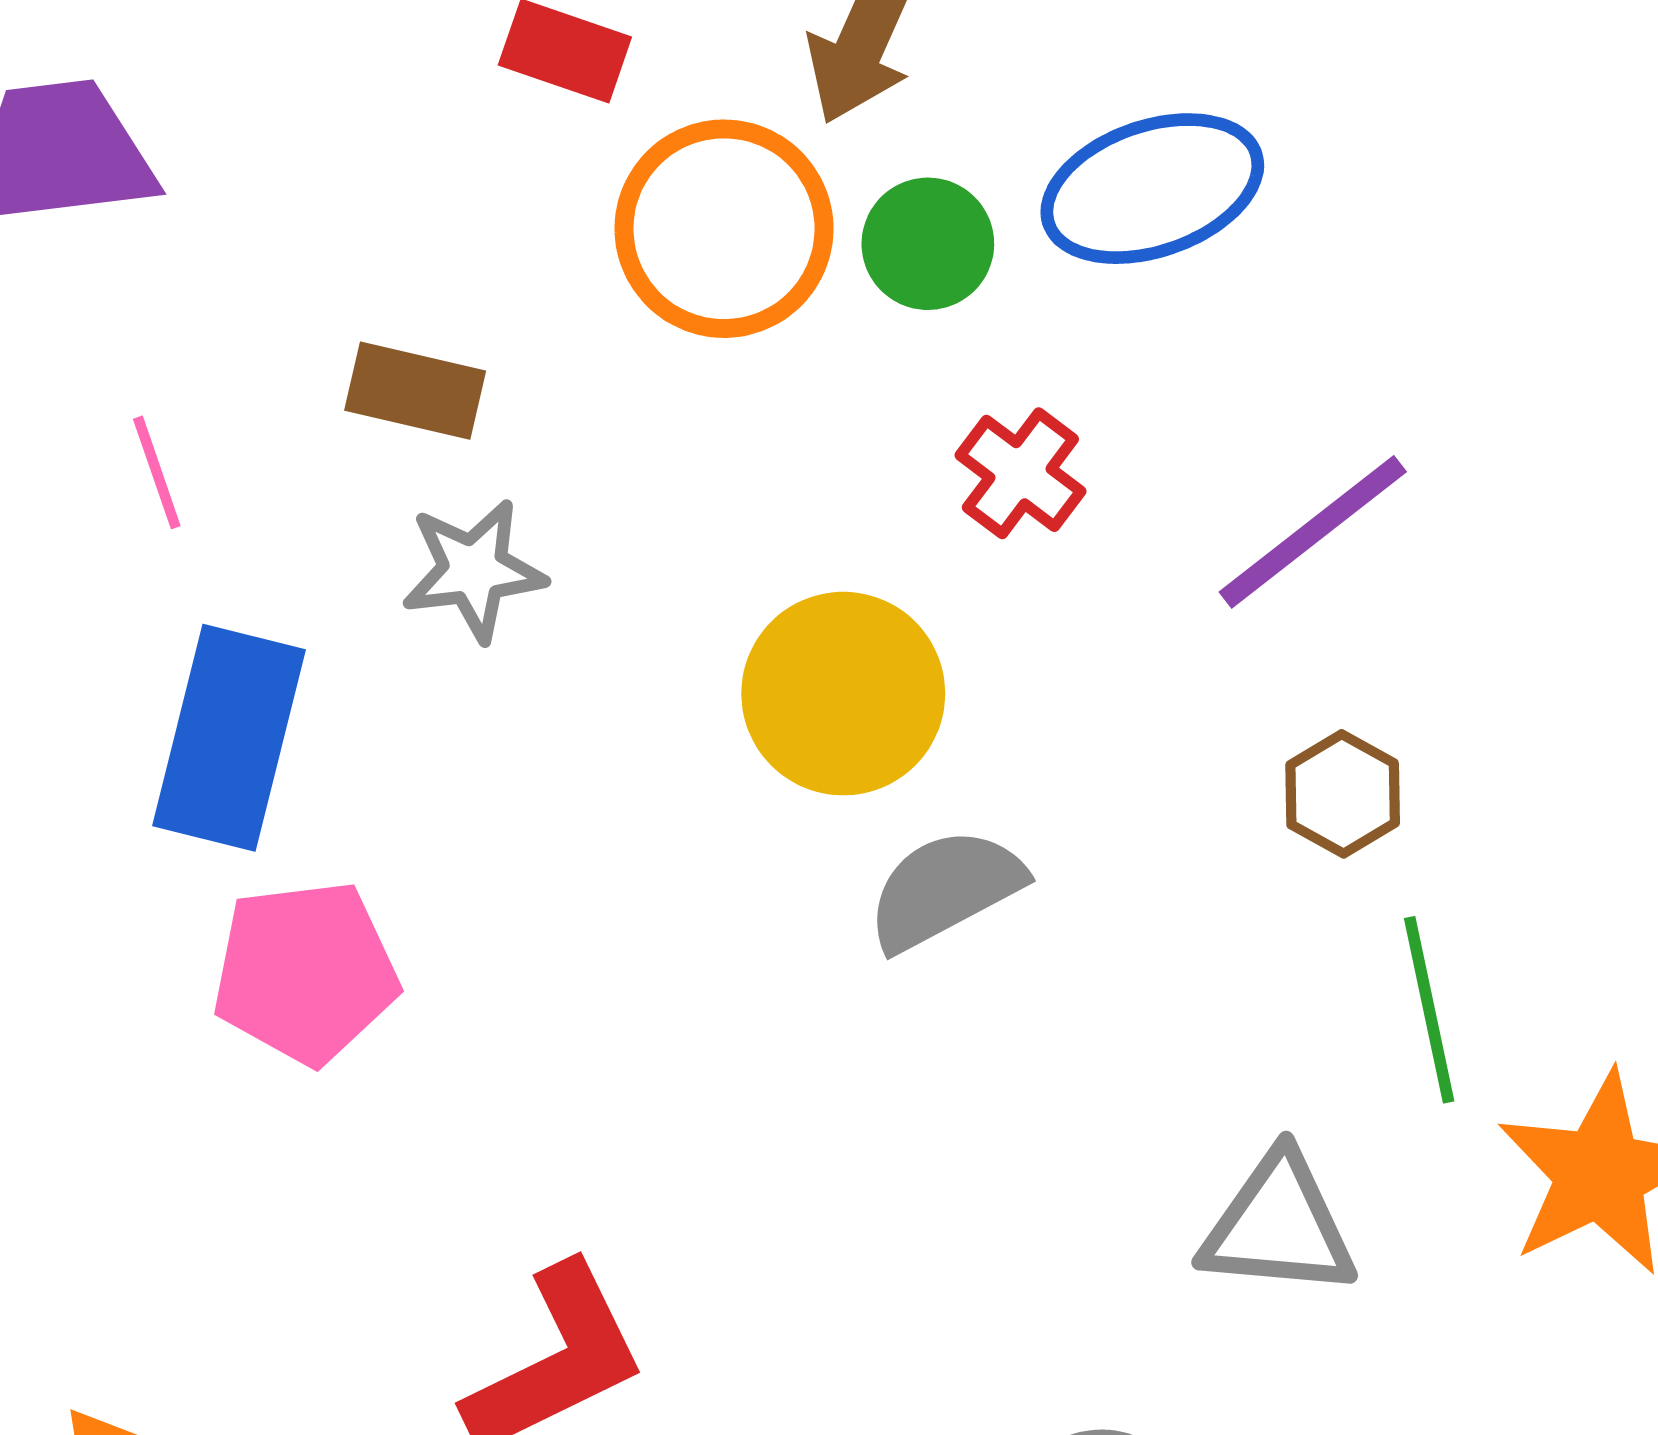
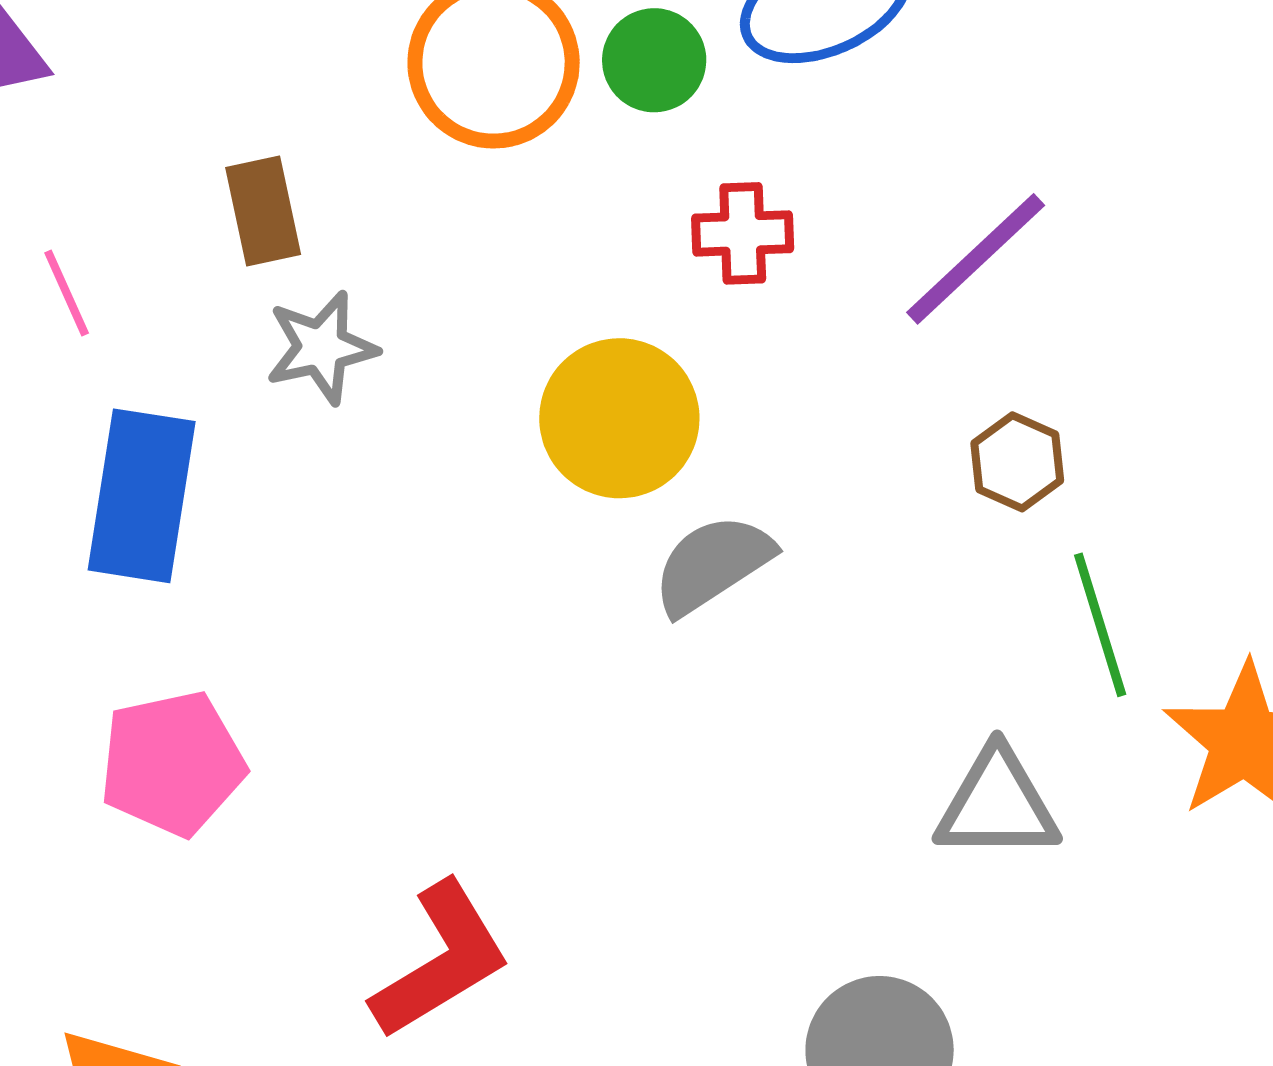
brown rectangle: (415, 391) -> (263, 211), turned 70
red cross: (1020, 473) -> (743, 233), turned -34
pink pentagon: (305, 972) -> (172, 763), moved

